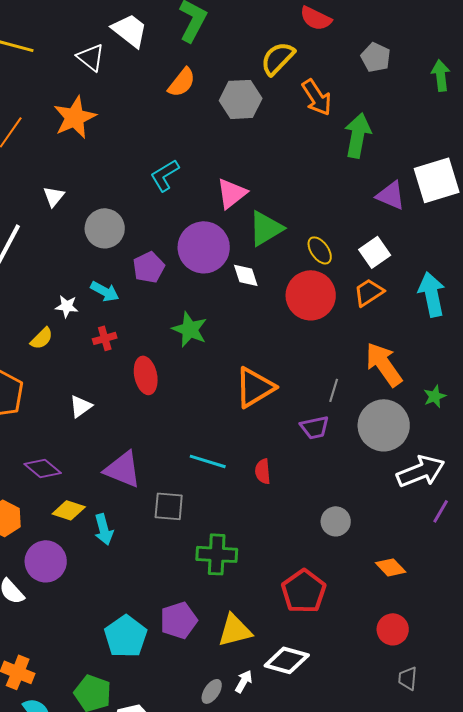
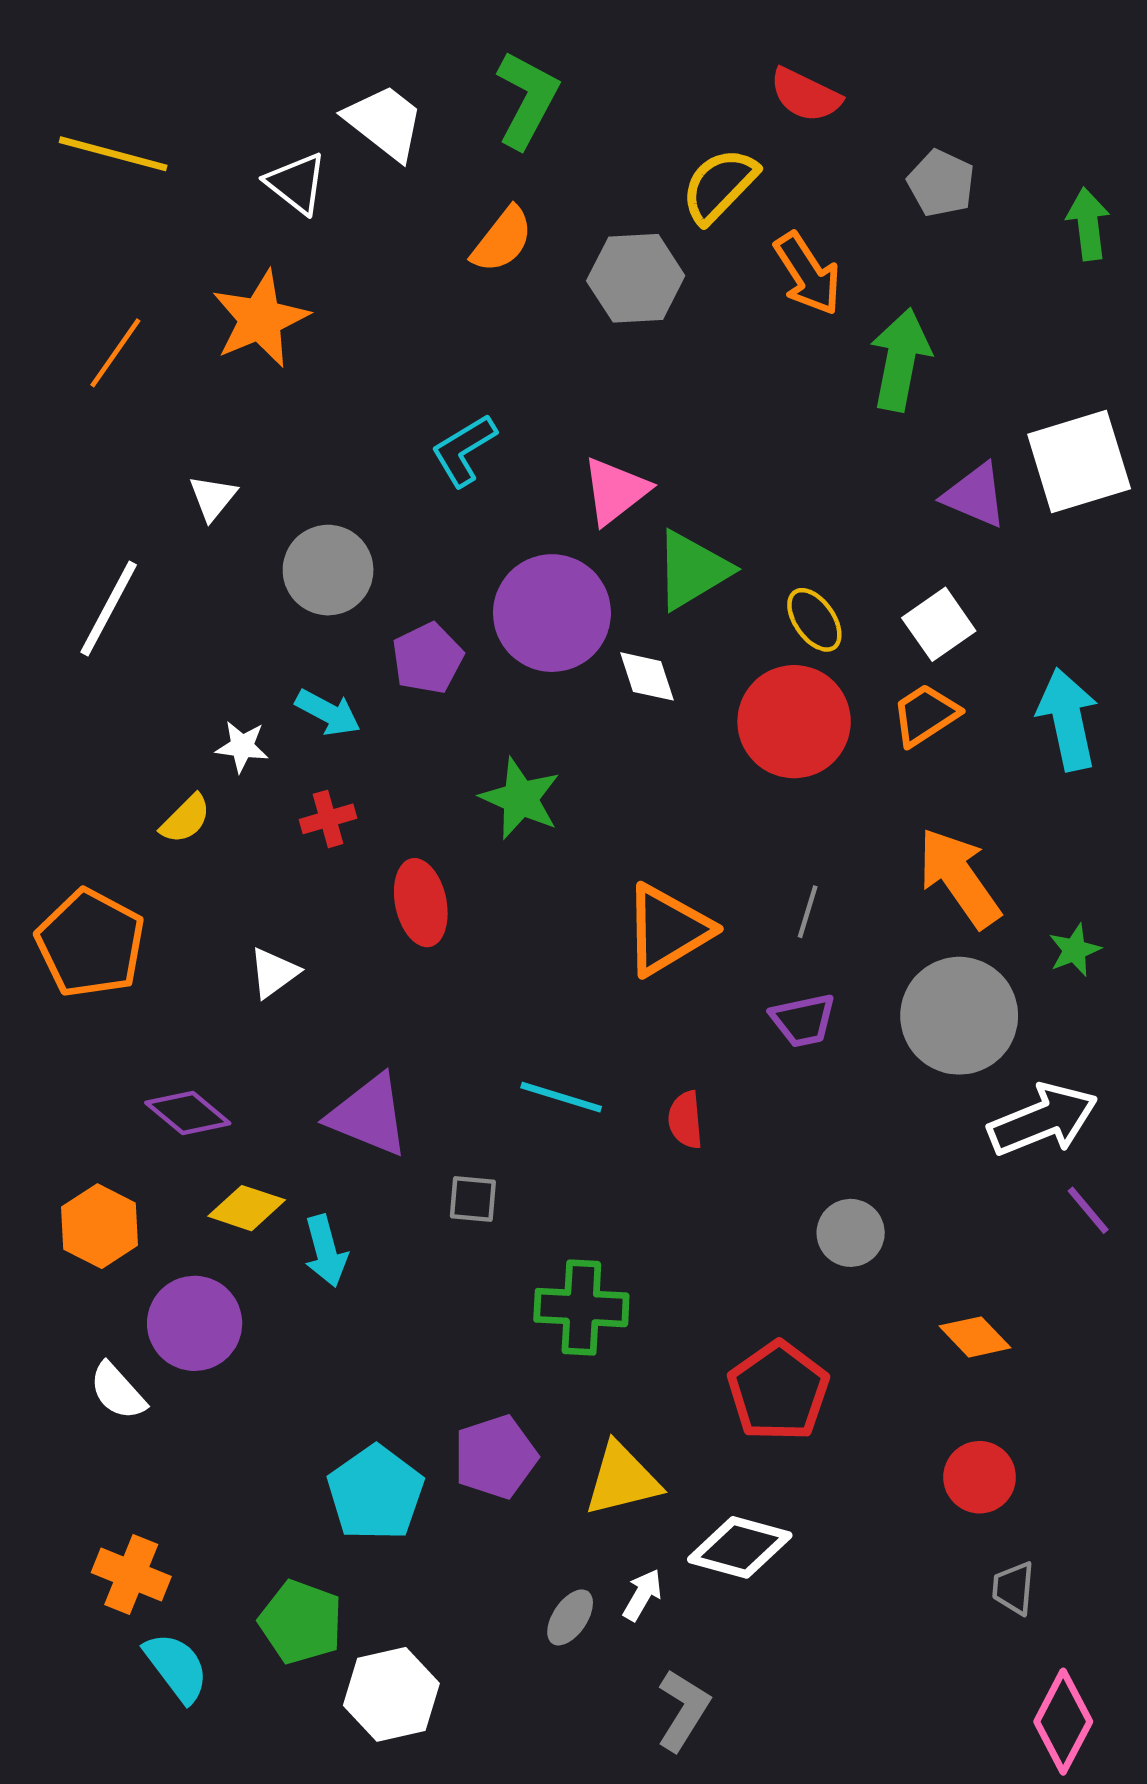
gray line: (334, 390) -> (808, 912), moved
gray square: (169, 506) -> (473, 1199), size x0.7
purple line: (441, 511) -> (1088, 1210), turned -70

